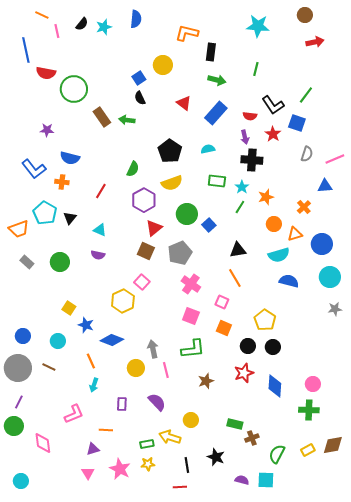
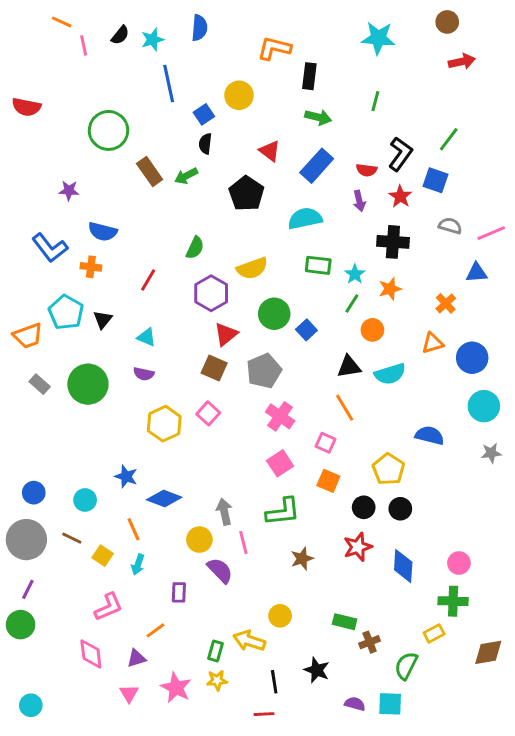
blue line: (26, 50) -> (169, 84), moved
red semicircle: (46, 73) -> (26, 107), moved
black semicircle: (140, 98) -> (205, 144), turned 32
black L-shape: (273, 105) -> (400, 154), turned -110
green arrow: (127, 120) -> (186, 176), turned -35
cyan semicircle: (208, 149) -> (305, 218), size x1.6
black pentagon: (170, 151) -> (246, 194), moved
gray semicircle: (307, 154) -> (450, 226), turned -91
black cross: (252, 160) -> (393, 242), moved
orange circle: (274, 224) -> (372, 330), moved
cyan semicircle: (279, 255) -> (390, 374), moved
green circle: (60, 262) -> (88, 384), size x1.4
blue semicircle: (289, 281) -> (430, 435), moved
yellow hexagon: (123, 301) -> (164, 424), moved
yellow square: (69, 308) -> (103, 556), moved
pink square: (191, 316) -> (280, 463), turned 36
purple semicircle: (157, 402) -> (220, 570), moved
orange line: (106, 430) -> (155, 630), turned -40
pink diamond: (43, 443) -> (91, 654), moved
green rectangle: (147, 444) -> (216, 651), turned -64
yellow rectangle: (308, 450) -> (434, 633), moved

